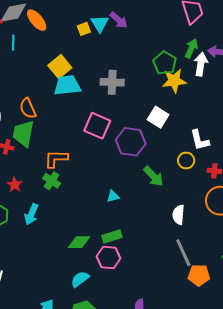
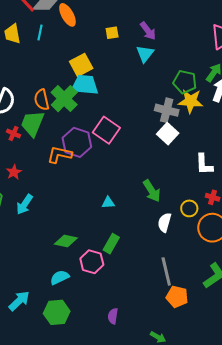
cyan triangle: (100, 24) -> (145, 54), moved
green pentagon: (165, 63) -> (185, 82), turned -30
gray cross: (112, 82) -> (167, 110), moved
purple hexagon: (131, 142) -> (77, 142), moved
yellow circle: (186, 160) -> (189, 208), moved
green cross: (52, 181) -> (64, 99), moved, size x1.5
white semicircle: (178, 215) -> (165, 222), moved
green rectangle: (112, 236) -> (111, 244), moved, turned -54

